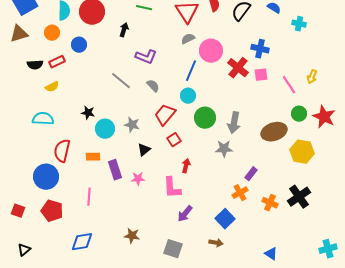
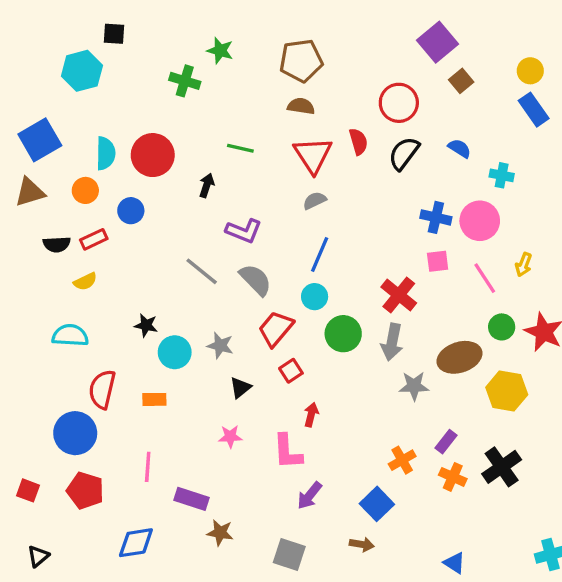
pink circle: (211, 51) -> (480, 221), moved
red cross: (238, 68) -> (399, 295), moved
gray semicircle: (153, 86) -> (256, 280), size x1.5
gray star: (224, 149) -> (414, 386), moved
purple rectangle: (115, 170) -> (192, 499), moved, turned -54
purple rectangle: (251, 174) -> (446, 442), moved

